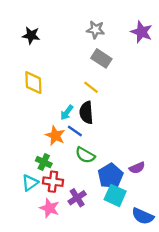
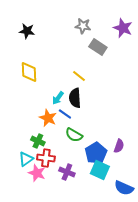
gray rectangle: (101, 58) -> (98, 47), moved
purple semicircle: (137, 168) -> (119, 146), turned -48
purple cross: (77, 198) -> (67, 172), turned -35
pink star: (49, 208) -> (37, 173), moved

